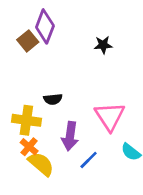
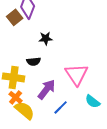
black star: (103, 45) -> (46, 38), moved
purple arrow: (70, 136) -> (47, 89), turned -150

